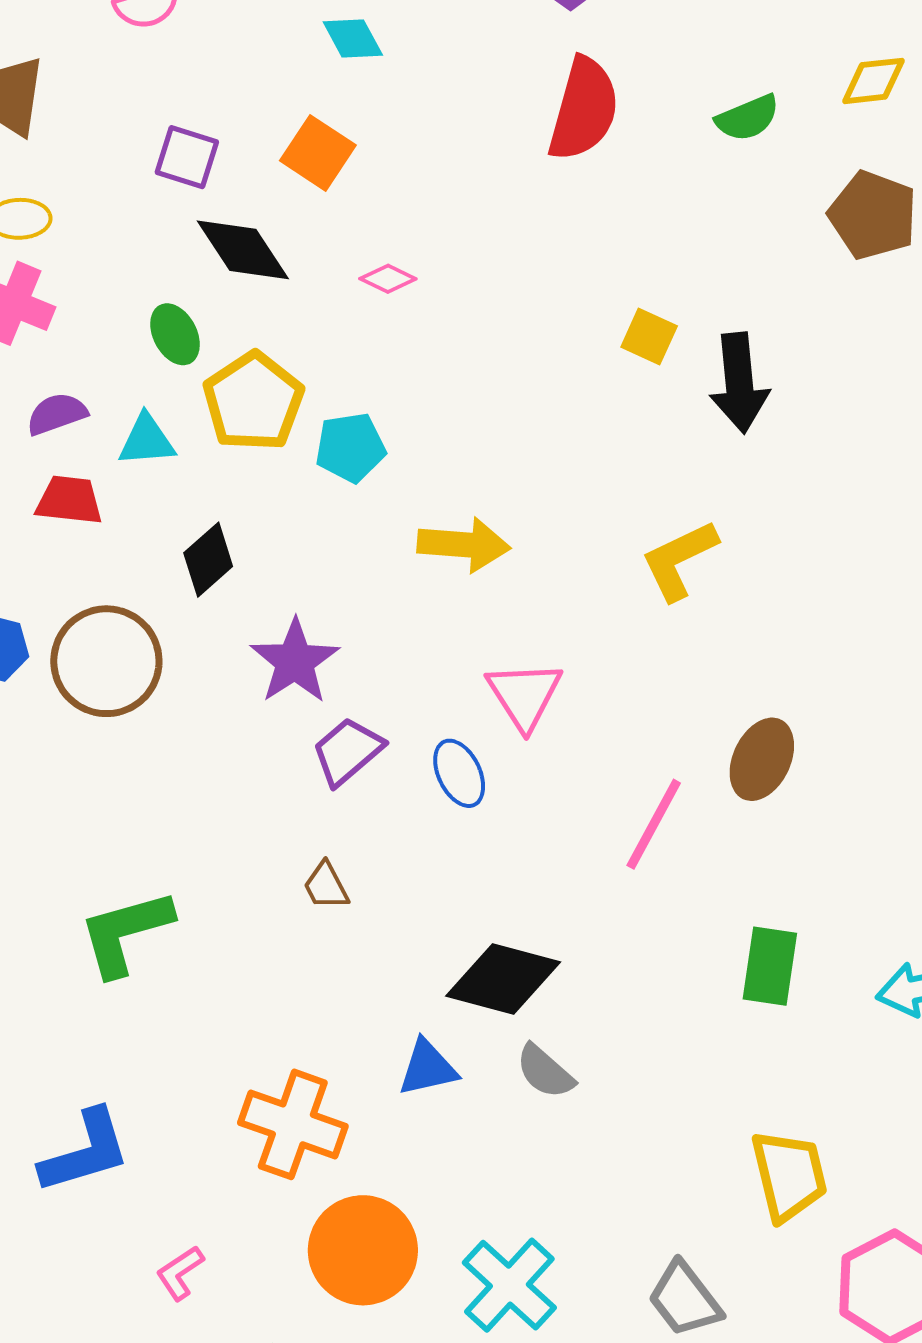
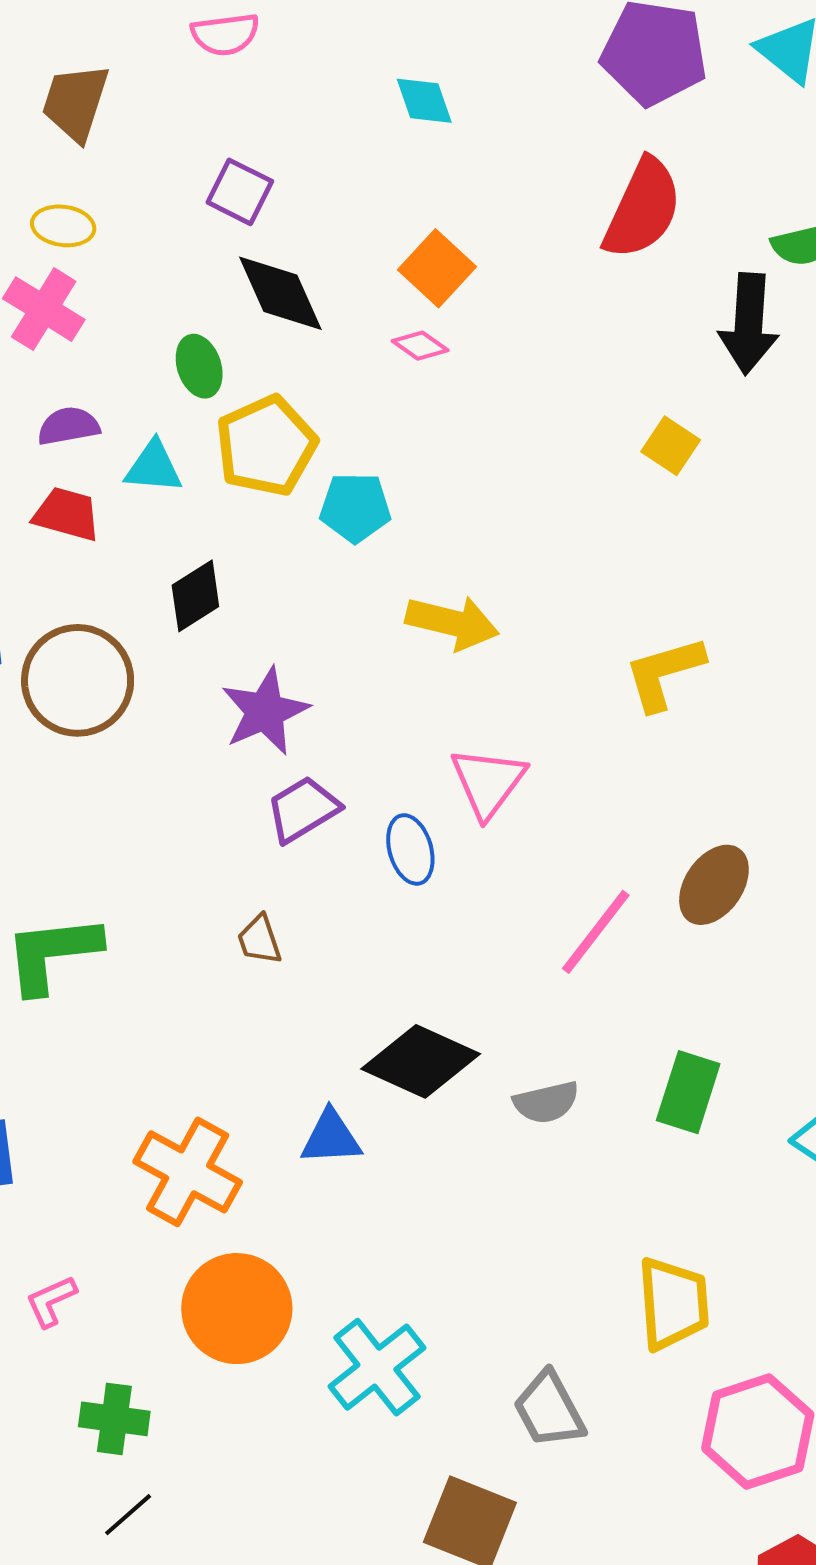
orange square: (318, 153) -> (437, 268), moved
black arrow: (739, 383) -> (749, 324), moved
gray semicircle: (545, 1071) -> (546, 1102), moved, turned -64

